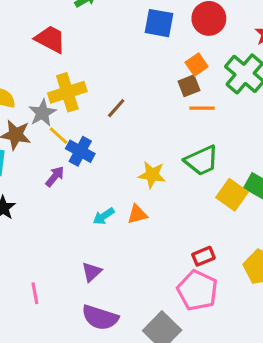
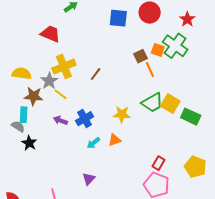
orange square: (197, 65) -> (158, 50), moved, turned -32
orange line: (202, 108) -> (150, 70), turned 70
blue cross: (80, 151) -> (85, 119), moved, turned 36
purple arrow: (55, 176) -> (60, 120), turned -104
yellow square: (232, 195) -> (170, 104), moved
red rectangle: (203, 256) -> (158, 163), turned -32

